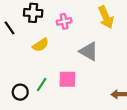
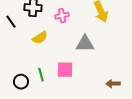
gray triangle: (89, 51) -> (85, 44), turned -30
green line: (42, 85) -> (41, 75), turned -48

